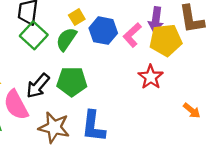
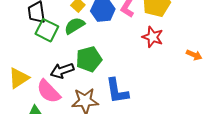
green semicircle: (66, 39) -> (75, 26), turned 40
black arrow: (38, 86) -> (62, 71), turned 45

